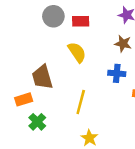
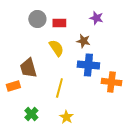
brown star: (123, 44) -> (83, 41), moved
blue cross: (117, 73) -> (88, 65), size x1.5
green cross: (37, 122) -> (31, 114), moved

